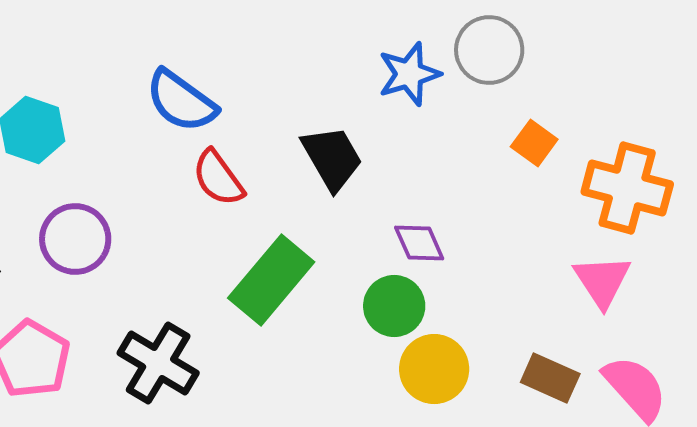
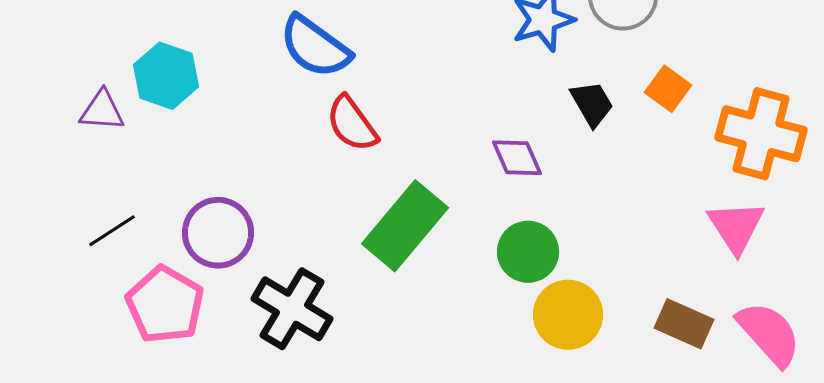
black trapezoid: (332, 158) -> (592, 104), moved, size x0.7
purple circle: (75, 239) -> (218, 233), moved
purple diamond: (419, 243) -> (517, 158), moved

